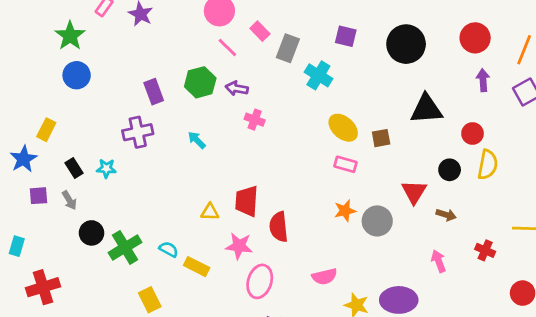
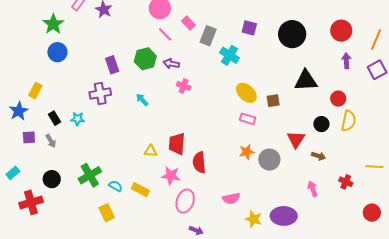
black circle: (92, 233) -> (52, 179), moved
cyan rectangle: (17, 246) -> (13, 173), turned 32
cyan semicircle: (169, 249) -> (116, 186), moved

